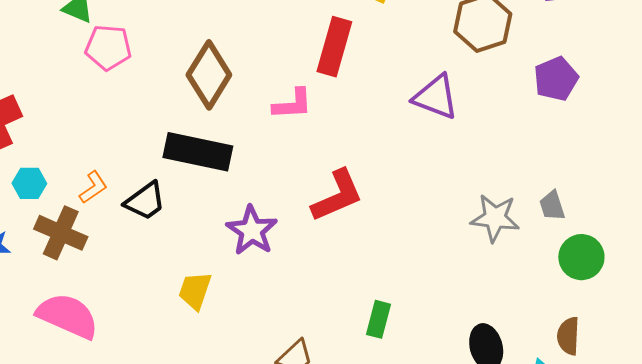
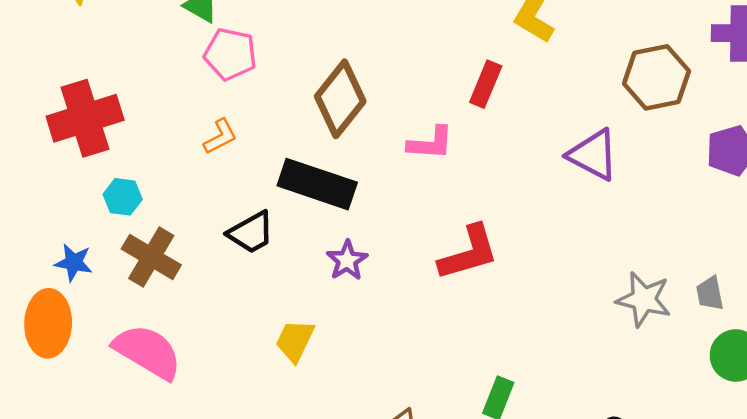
red rectangle: (334, 47) -> (486, 84), size x0.7
orange L-shape: (93, 187) -> (220, 137), moved
purple star: (252, 230) -> (347, 260), moved, size x0.7

